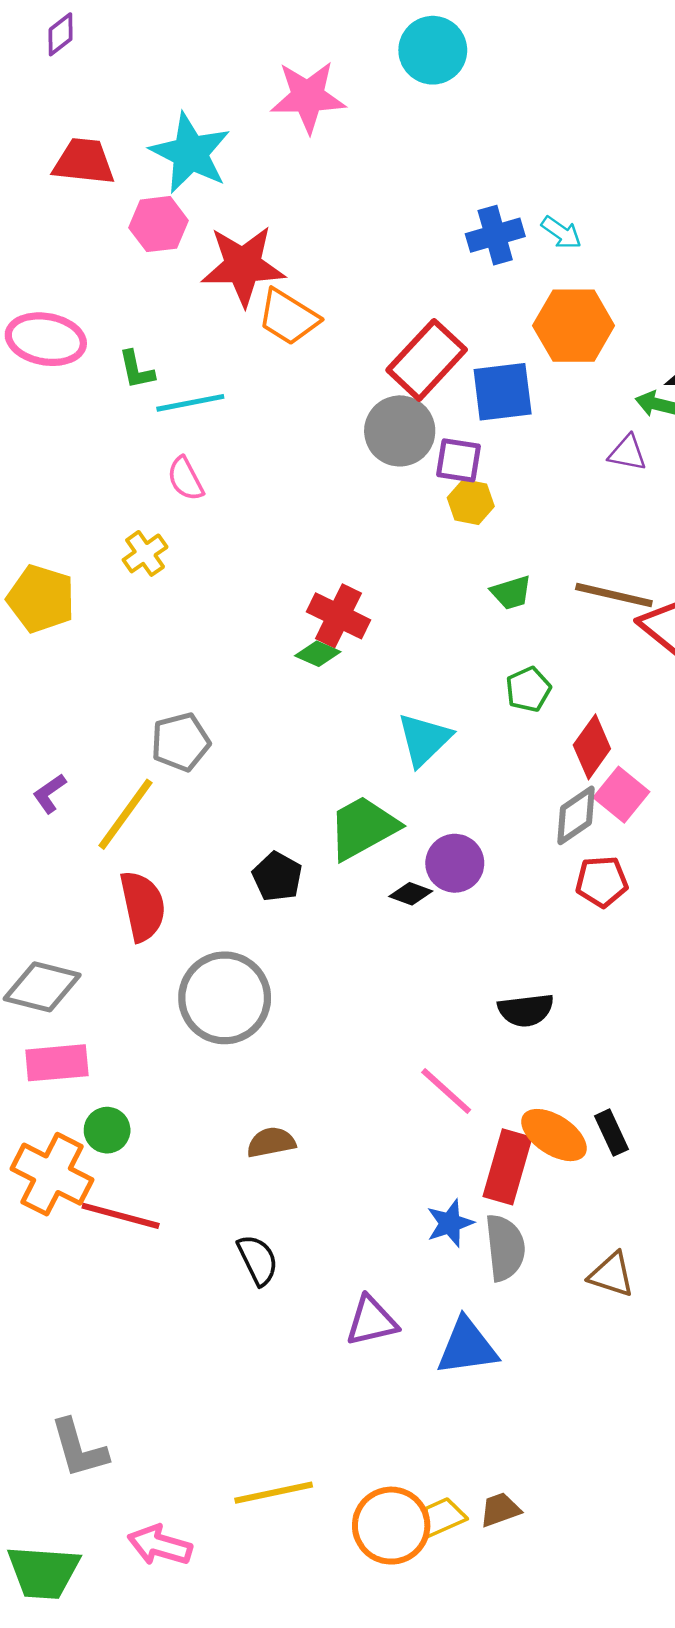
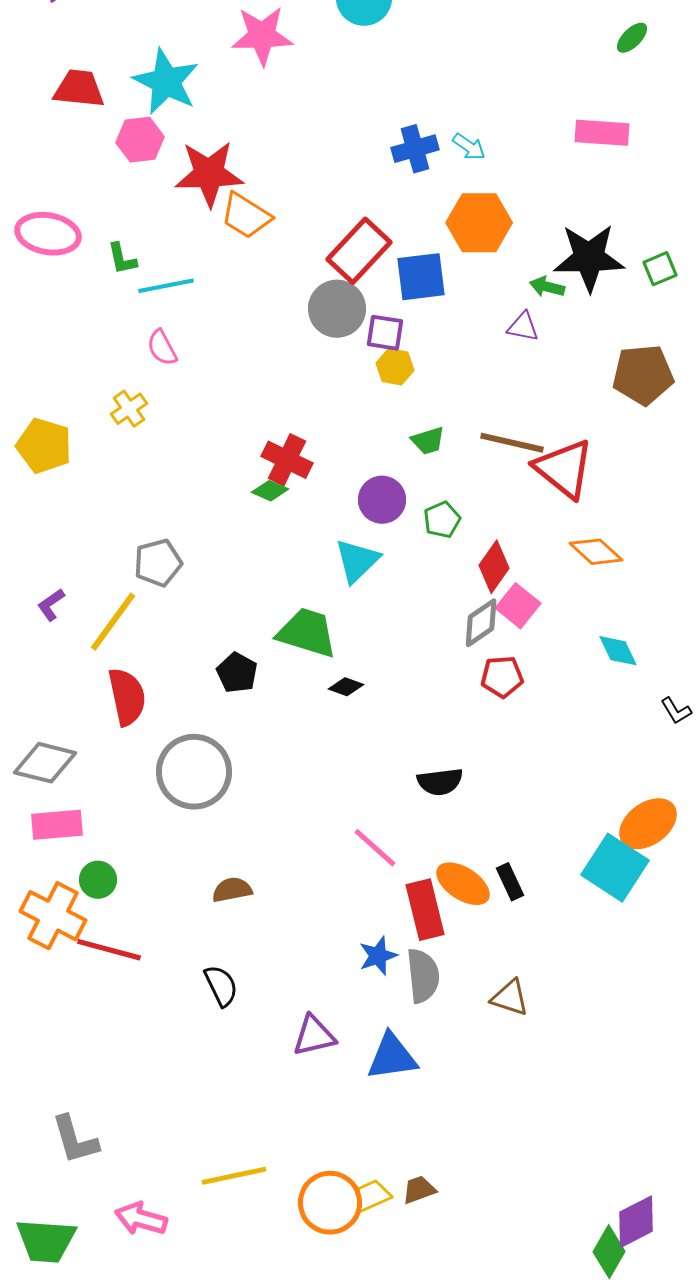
green trapezoid: (363, 828) -> (307, 633), turned 46
purple circle: (455, 863) -> (382, 500), moved
red rectangle: (507, 1167) -> (425, 910), turned -30

